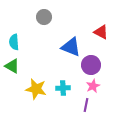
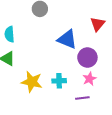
red triangle: (101, 32) -> (98, 24), turned 42
purple line: (86, 105) -> (82, 98), turned 72

